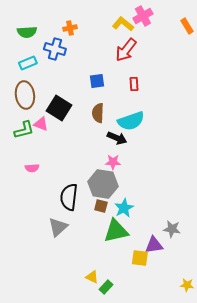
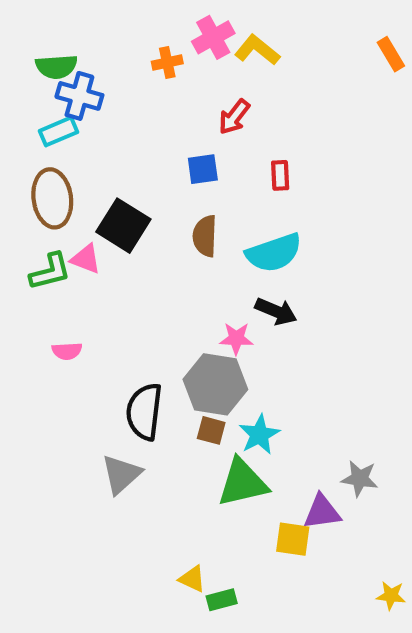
pink cross: (143, 16) -> (213, 37), moved
orange cross: (70, 28) -> (167, 62), moved
blue cross: (55, 49) -> (79, 96), moved
red arrow: (126, 50) -> (234, 117), moved, size x0.7
black arrow: (117, 138) -> (276, 311), moved
green rectangle: (106, 287) -> (222, 600), turned 32

